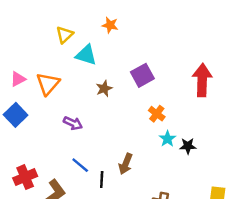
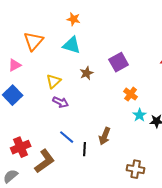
orange star: (110, 25) -> (74, 19), moved
yellow triangle: (65, 35) -> (54, 81), moved
orange triangle: (48, 84) -> (34, 41), moved

